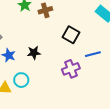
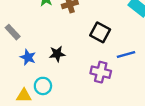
purple cross: (71, 69) -> (101, 72), turned 36

